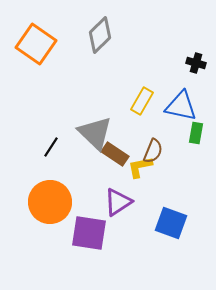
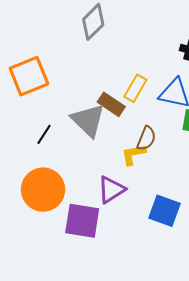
orange square: (36, 44) -> (29, 76), moved, turned 33
brown rectangle: (115, 154) -> (111, 104), moved

